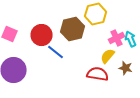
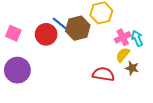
blue line: (56, 52) -> (60, 24), moved
yellow semicircle: (108, 56) -> (123, 55), moved

